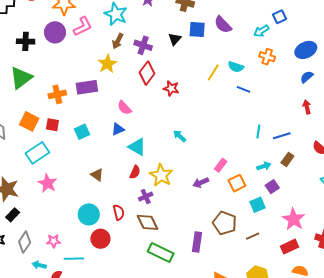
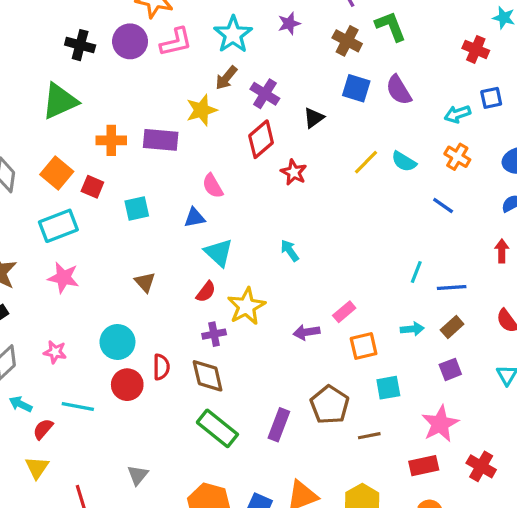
black triangle: (175, 39) -> (314, 118), moved
blue line: (243, 89) -> (443, 206), moved
pink star: (47, 183) -> (63, 278), turned -30
purple square: (272, 187) -> (450, 369), moved
red semicircle: (119, 212) -> (161, 367), moved
pink star: (54, 241) -> (55, 352), moved

